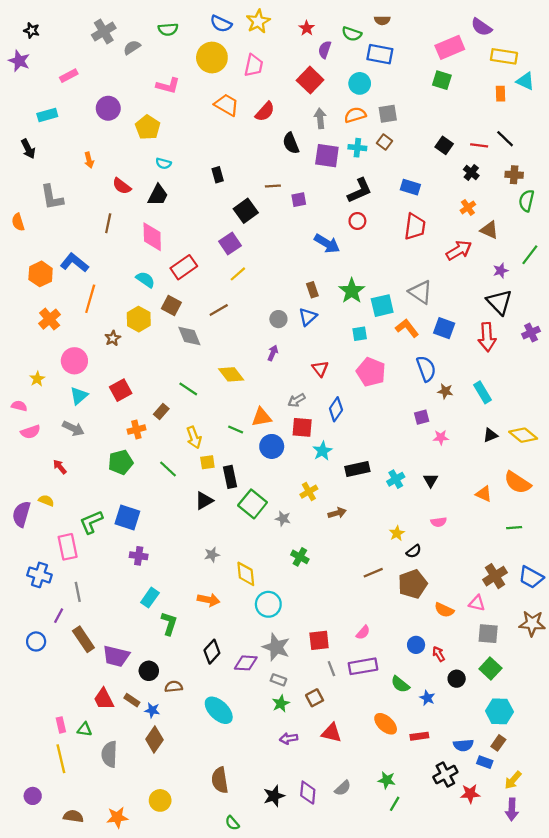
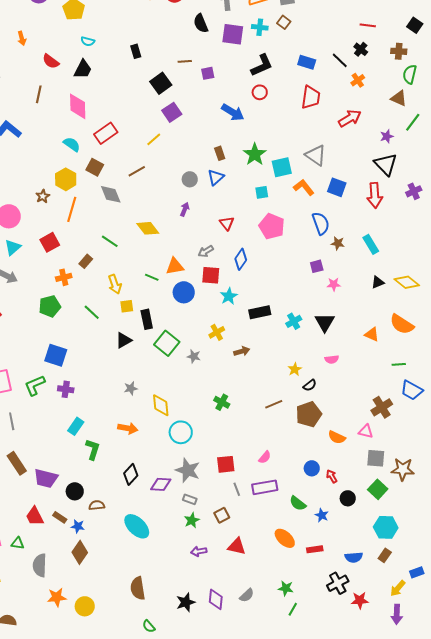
black line: (505, 139) -> (340, 60), moved
black square: (444, 145) -> (415, 25), moved
brown triangle: (489, 230) -> (399, 98), moved
purple square: (230, 244) -> (172, 112), moved
orange line: (90, 299) -> (72, 209), moved
black triangle: (431, 480) -> (325, 322), size x1.5
green L-shape: (91, 522) -> (35, 385), moved
green cross: (300, 557) -> (222, 402), moved
blue trapezoid: (531, 577) -> (412, 390), moved
brown star: (532, 623) -> (403, 469), moved
blue rectangle: (485, 762) -> (417, 572), moved, turned -40
orange star: (117, 817) -> (57, 597), moved

